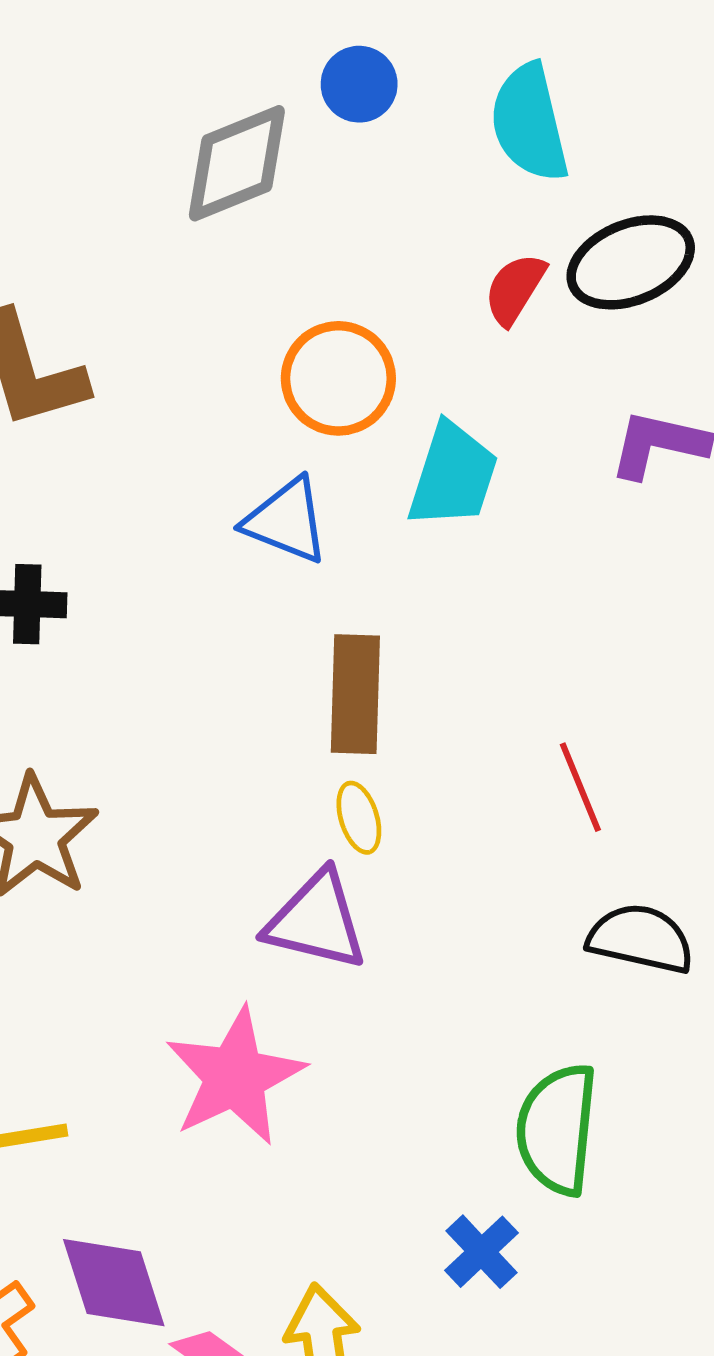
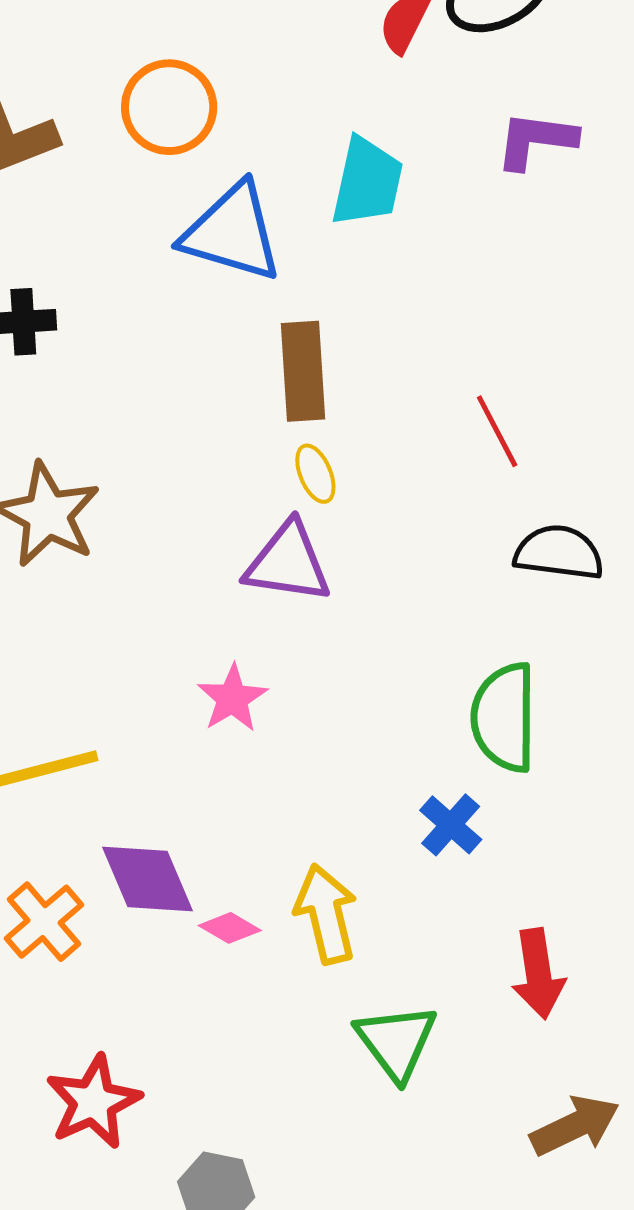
orange circle: (338, 378) -> (169, 107), moved
blue triangle: (286, 521) -> (232, 232), size x1.4
pink star: (235, 1077) -> (232, 698), size x0.6

